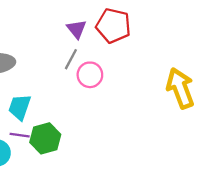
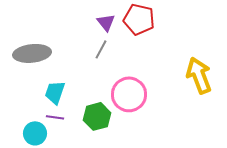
pink circle: (90, 75) -> (129, 94), moved, size x1.5
green hexagon: (45, 138) -> (97, 116), moved

